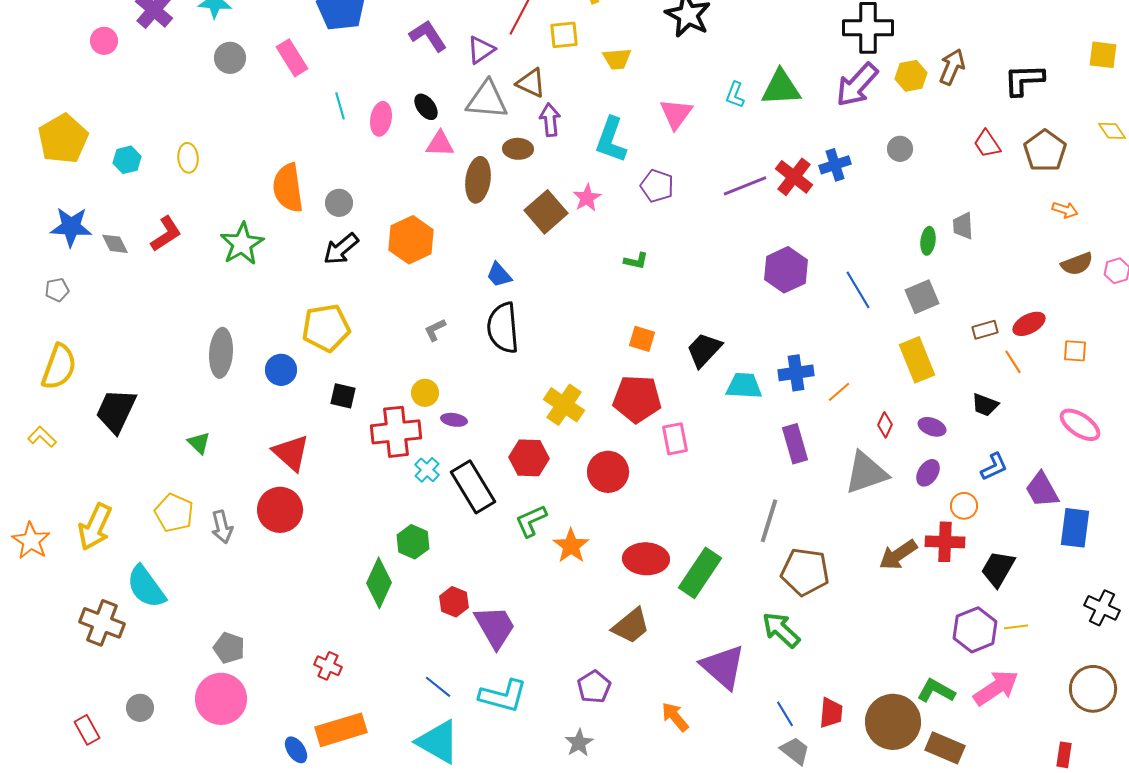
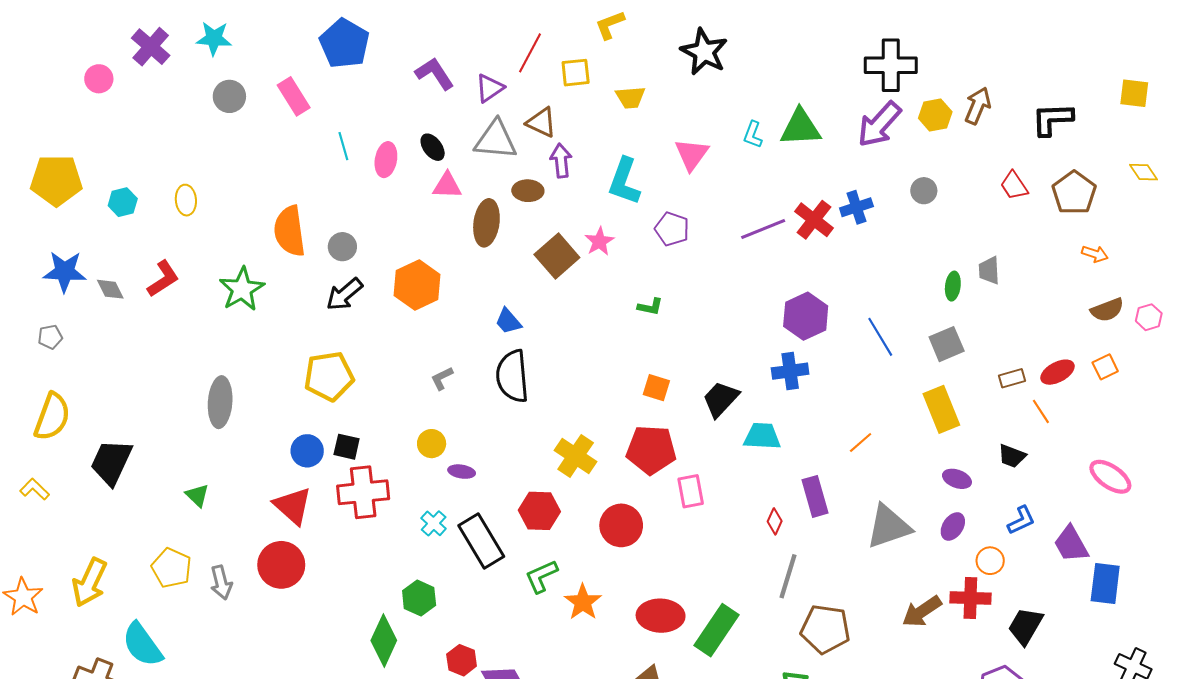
yellow pentagon: (63, 139) -> (56, 180), turned 30
orange square: (1075, 351) -> (1105, 367), moved, turned -30
blue circle: (281, 370) -> (307, 451), moved
blue cross: (796, 373) -> (790, 371), moved
red diamond: (885, 425) -> (775, 521), moved
red cross: (396, 432) -> (363, 492), moved

